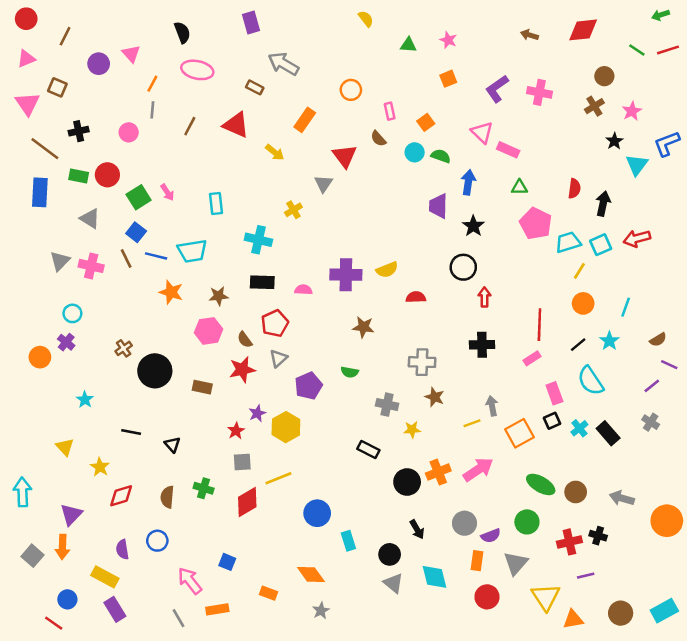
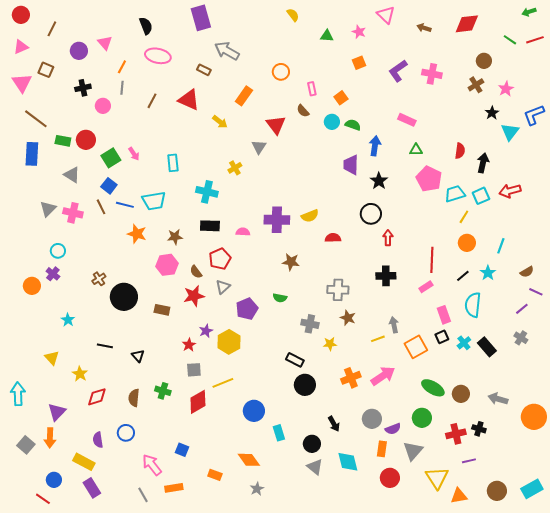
purple rectangle: (251, 22) -> (201, 18), size x1.4
black cross: (79, 131) -> (83, 88), moved
pink triangle: (482, 132) -> (386, 15), moved
cyan semicircle: (591, 381) -> (473, 305), turned 40
black circle: (407, 482) -> (305, 385), moved

